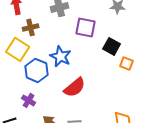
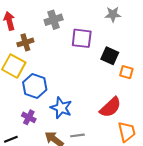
blue star: (61, 56) -> (61, 108), moved
red semicircle: (75, 87) -> (110, 107), moved

